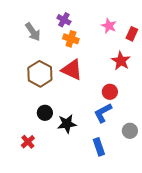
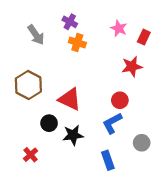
red star: (121, 61) -> (132, 66), turned 30
red triangle: (72, 70) -> (70, 99), moved
brown hexagon: (40, 74) -> (28, 85), moved

